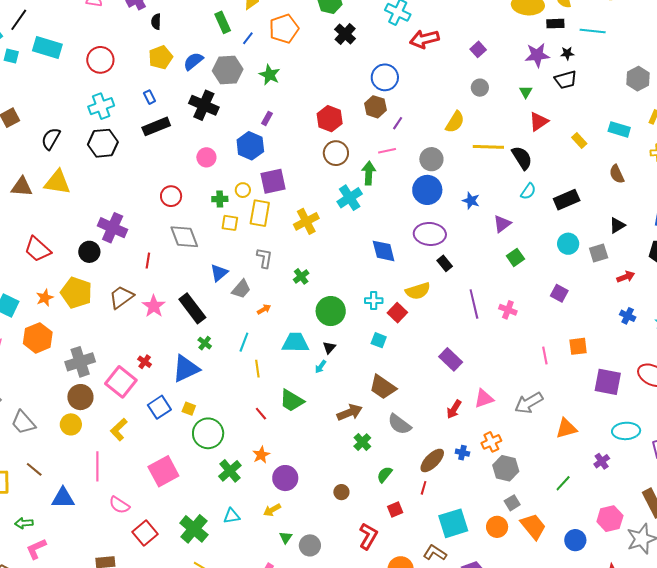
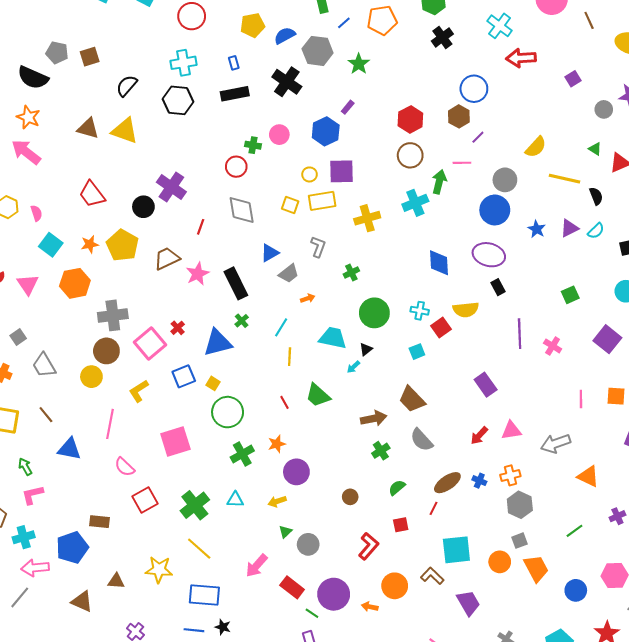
gray circle: (480, 88) -> (604, 109), moved
green triangle: (526, 92) -> (595, 149), moved, turned -40
black semicircle: (522, 158) -> (596, 196), size x0.7
green cross: (220, 199) -> (253, 145), moved
yellow rectangle: (260, 213) -> (322, 201), turned 60
purple triangle: (502, 224) -> (569, 228), moved
purple square: (559, 293) -> (607, 339), size x1.5
cyan square: (379, 340) -> (417, 352), turned 35
orange triangle: (566, 428) -> (588, 476), turned 30
green arrow: (24, 523) -> (25, 467), turned 54

